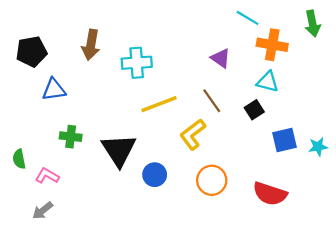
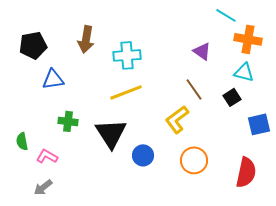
yellow line: (159, 104) -> (126, 92), moved
red semicircle: (270, 194) -> (246, 172), turned -96

